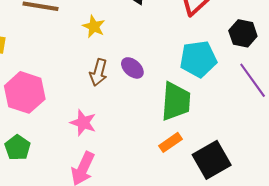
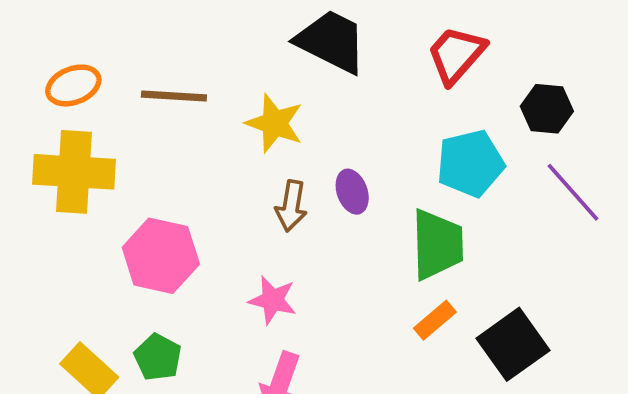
yellow star: (94, 26) -> (274, 123), size x1.4
purple ellipse: (132, 68) -> (352, 192), turned 35

